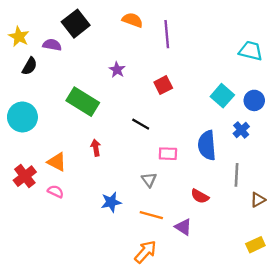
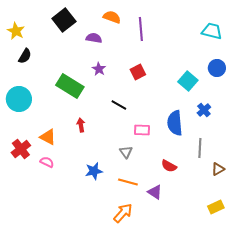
purple semicircle: (52, 45) -> (94, 38), moved
cyan trapezoid: (251, 51) -> (212, 31), moved
purple star: (117, 70) -> (99, 69), moved
blue circle: (254, 100) -> (217, 68), moved

